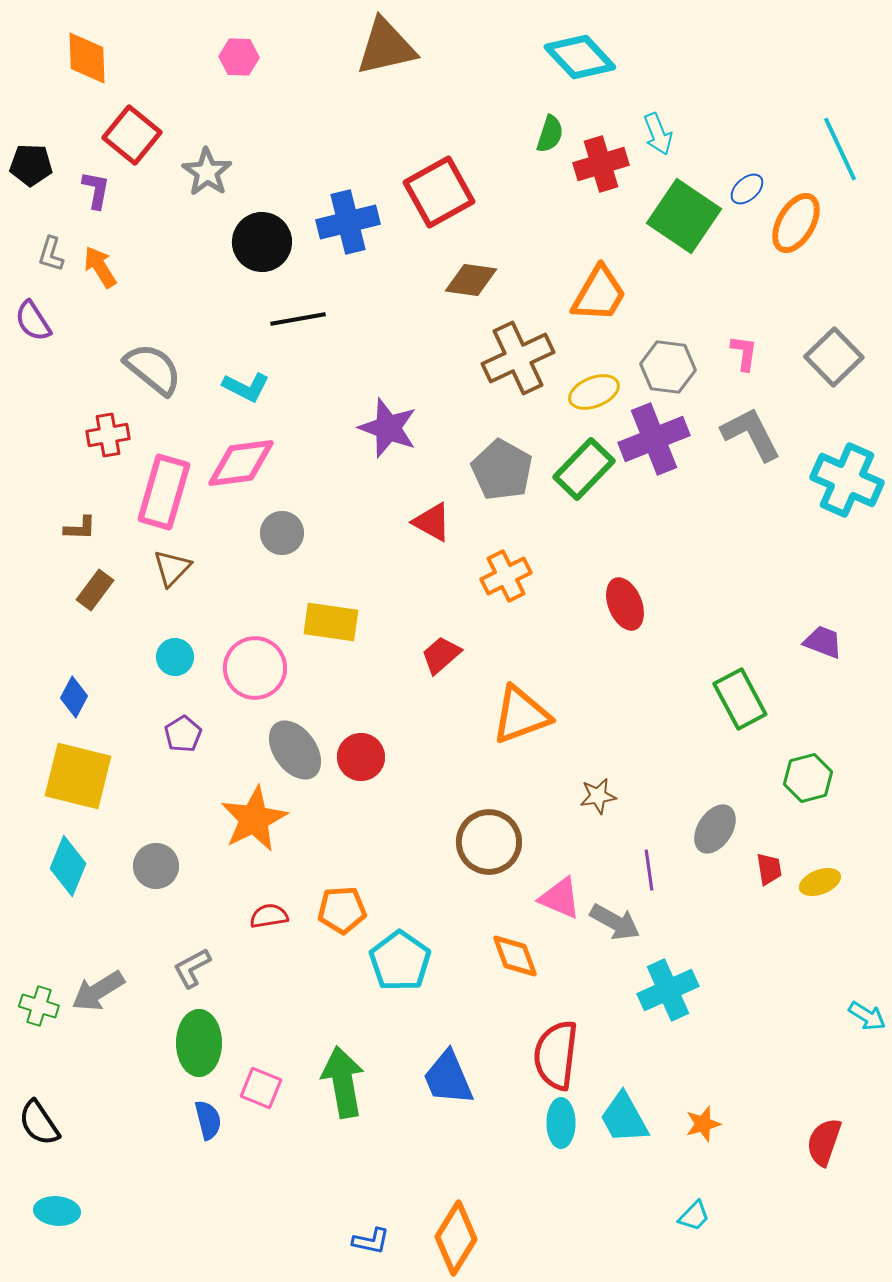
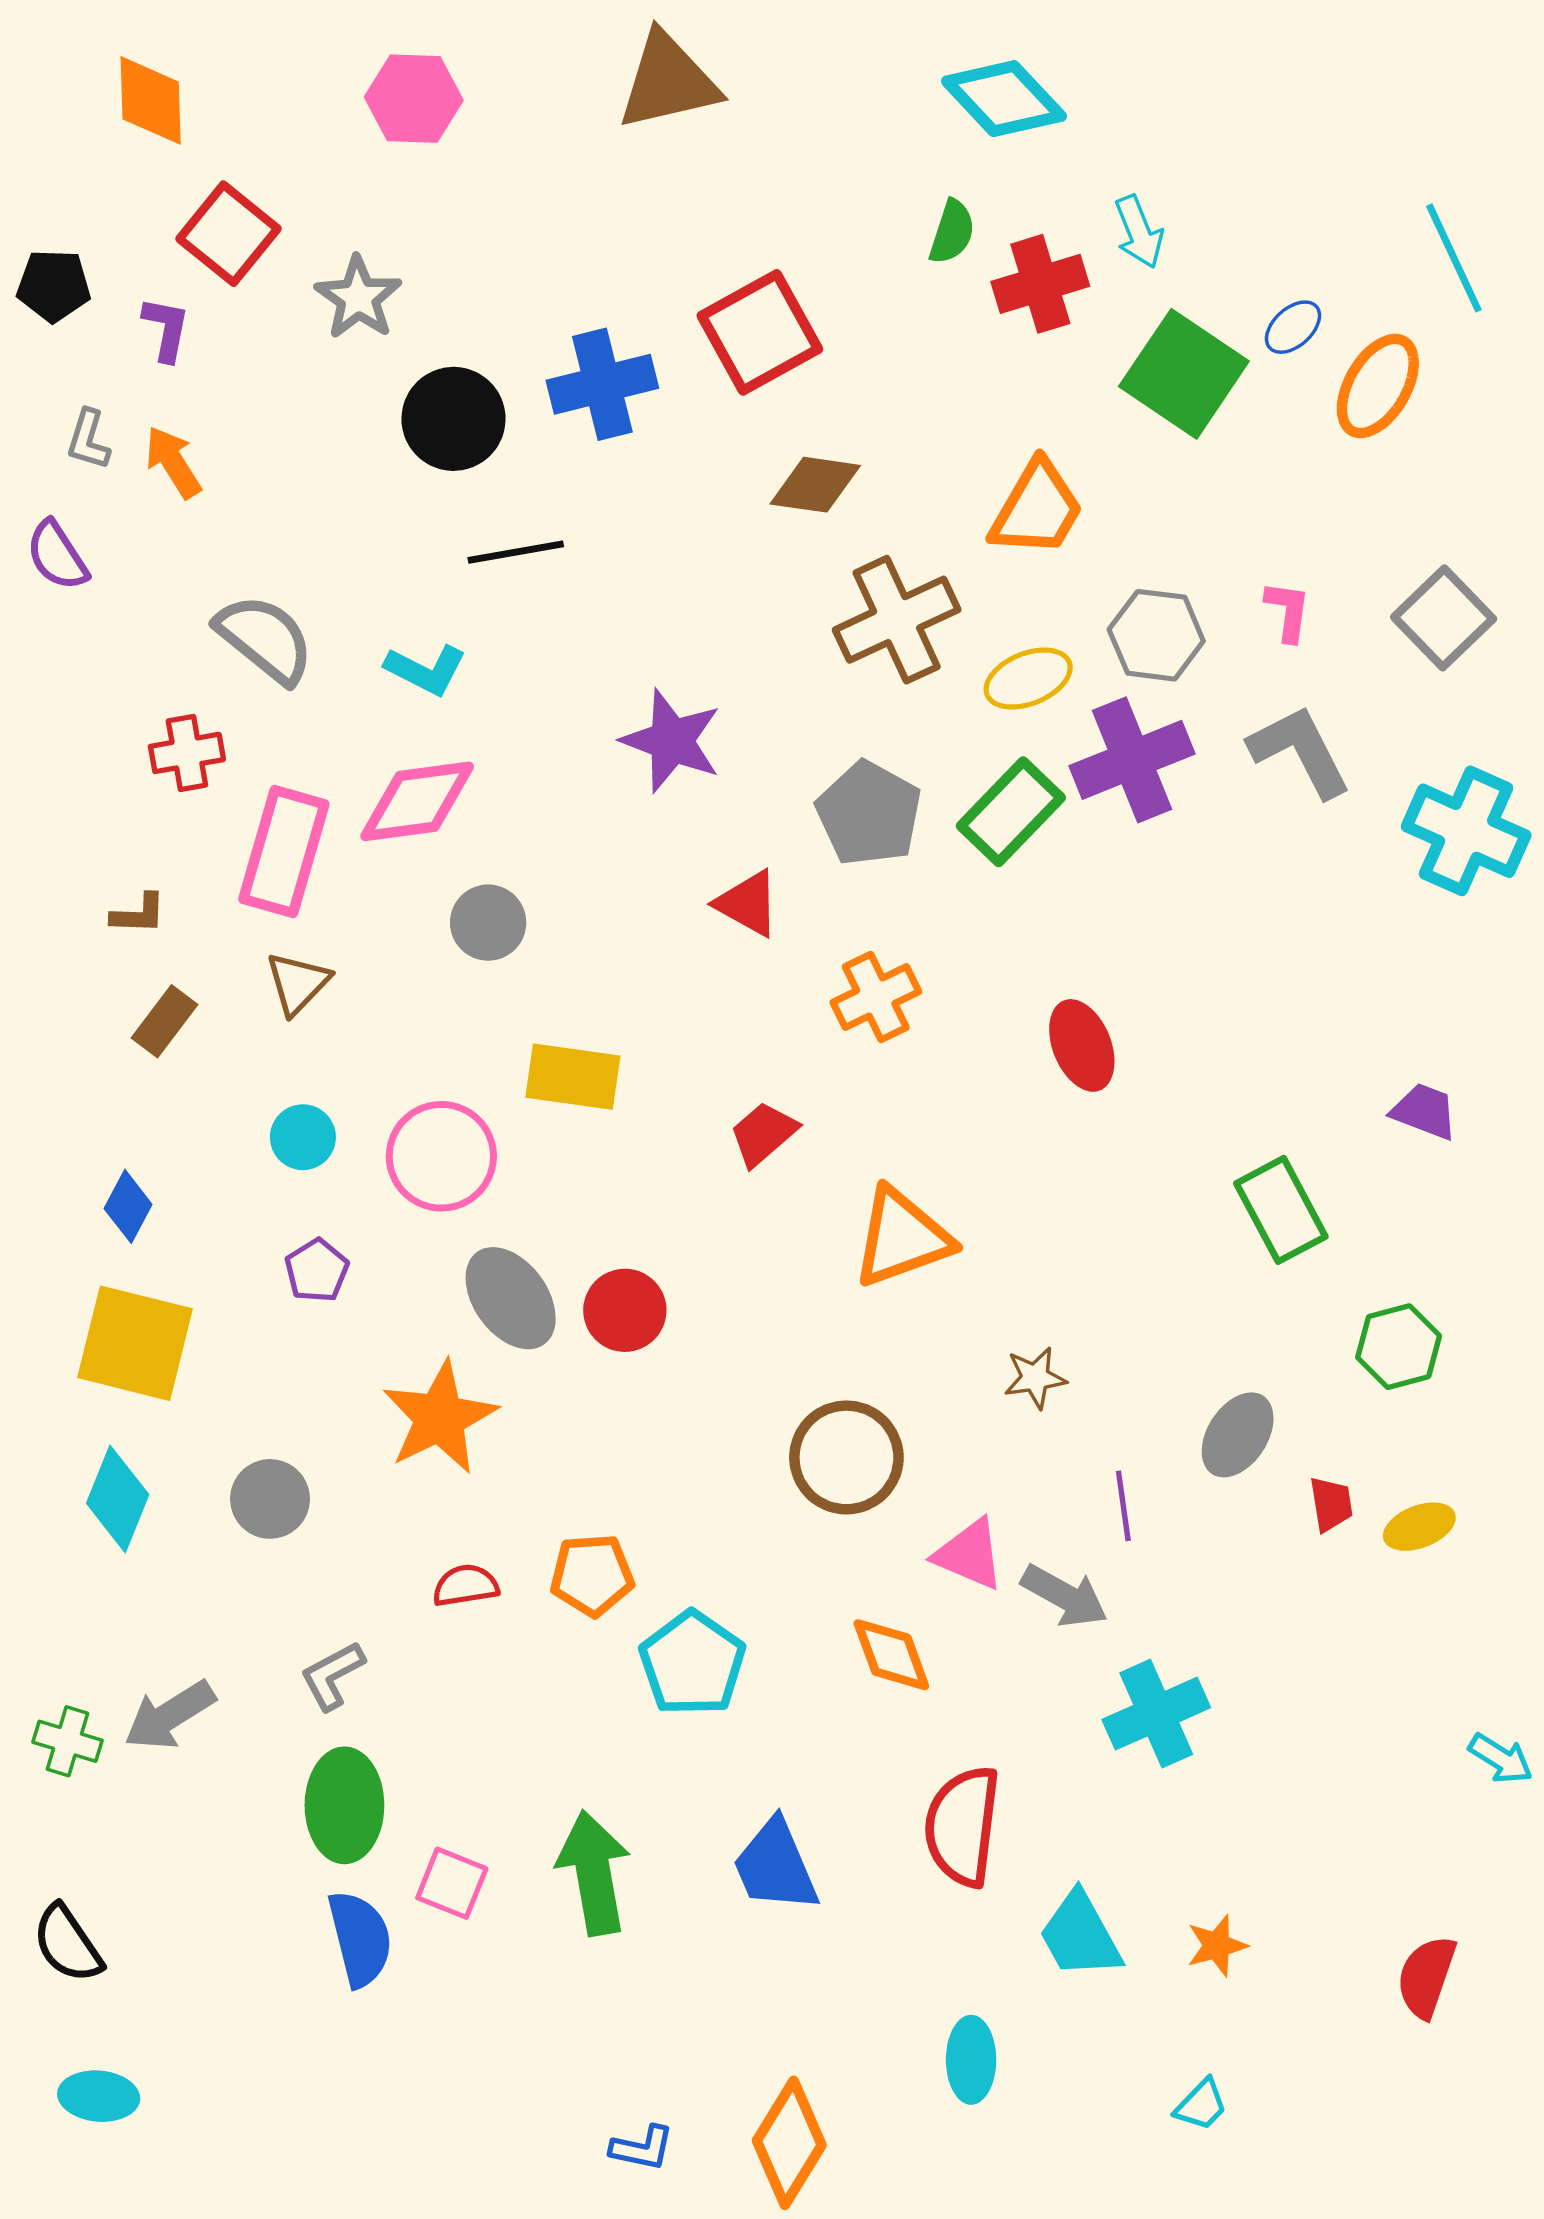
pink hexagon: (239, 57) -> (414, 99), size x1.4
blue semicircle: (208, 1120) -> (360, 1939), size x1.4
cyan ellipse: (561, 1123) -> (971, 2060), moved

